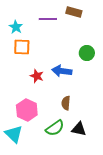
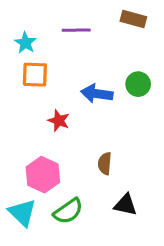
brown rectangle: (74, 12) -> (133, 19), moved
blue arrow: (62, 71) -> (97, 94), moved
green semicircle: (55, 128) -> (68, 211), moved

